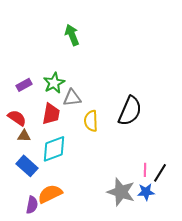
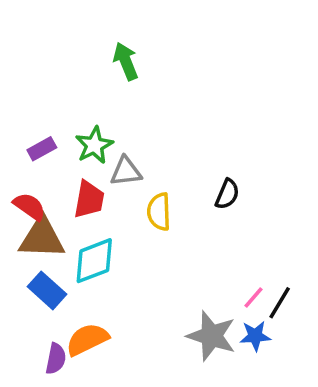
black semicircle: (130, 111) -> (227, 194), size x0.6
brown triangle: (24, 136) -> (42, 238), size x2.0
pink line: (145, 170) -> (253, 297), turned 40

